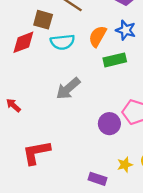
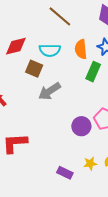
brown square: (43, 20) -> (34, 69), moved
orange semicircle: (98, 36) -> (81, 49), turned -42
green rectangle: (115, 60) -> (93, 72), turned -60

